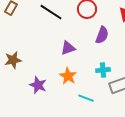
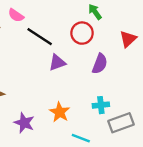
purple triangle: (68, 48) -> (57, 63), moved

